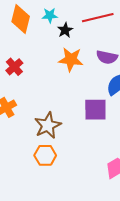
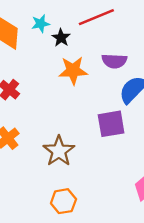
orange hexagon: (45, 155) -> (63, 201), moved

